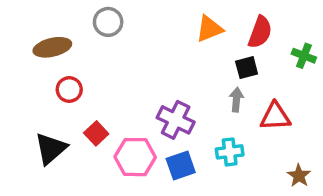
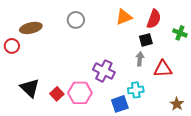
gray circle: (108, 22) -> (76, 20), moved
red circle: (69, 89) -> (12, 46), moved
red square: (96, 133) -> (57, 94), moved
black triangle: (51, 149) -> (30, 88), turned -35
blue square: (181, 165) -> (120, 104), moved

